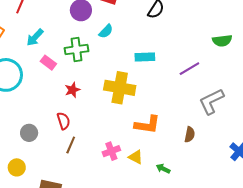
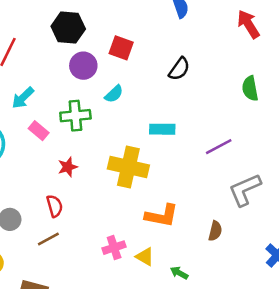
green semicircle: (222, 41) -> (250, 88), moved, turned 84
brown line: (71, 145) -> (48, 239), moved, turned 36

